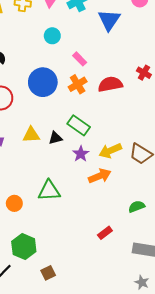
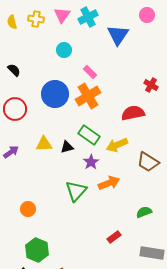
orange cross: (78, 84) -> (88, 96), size x1.4
red semicircle: (110, 84) -> (133, 113), moved
yellow arrow: (110, 151) -> (117, 145), moved
green triangle: (49, 191) -> (76, 191), moved, turned -45

